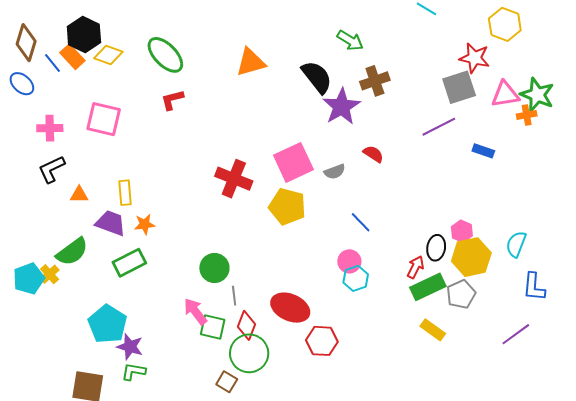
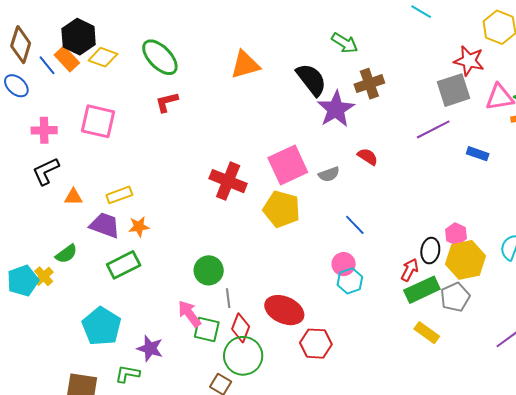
yellow rectangle: (125, 193) -> (119, 195), turned 75
green semicircle: (72, 252) -> (66, 254), size x0.7
purple star: (130, 347) -> (150, 348), moved

